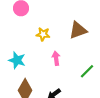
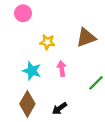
cyan star: (17, 60) -> (32, 71), moved

